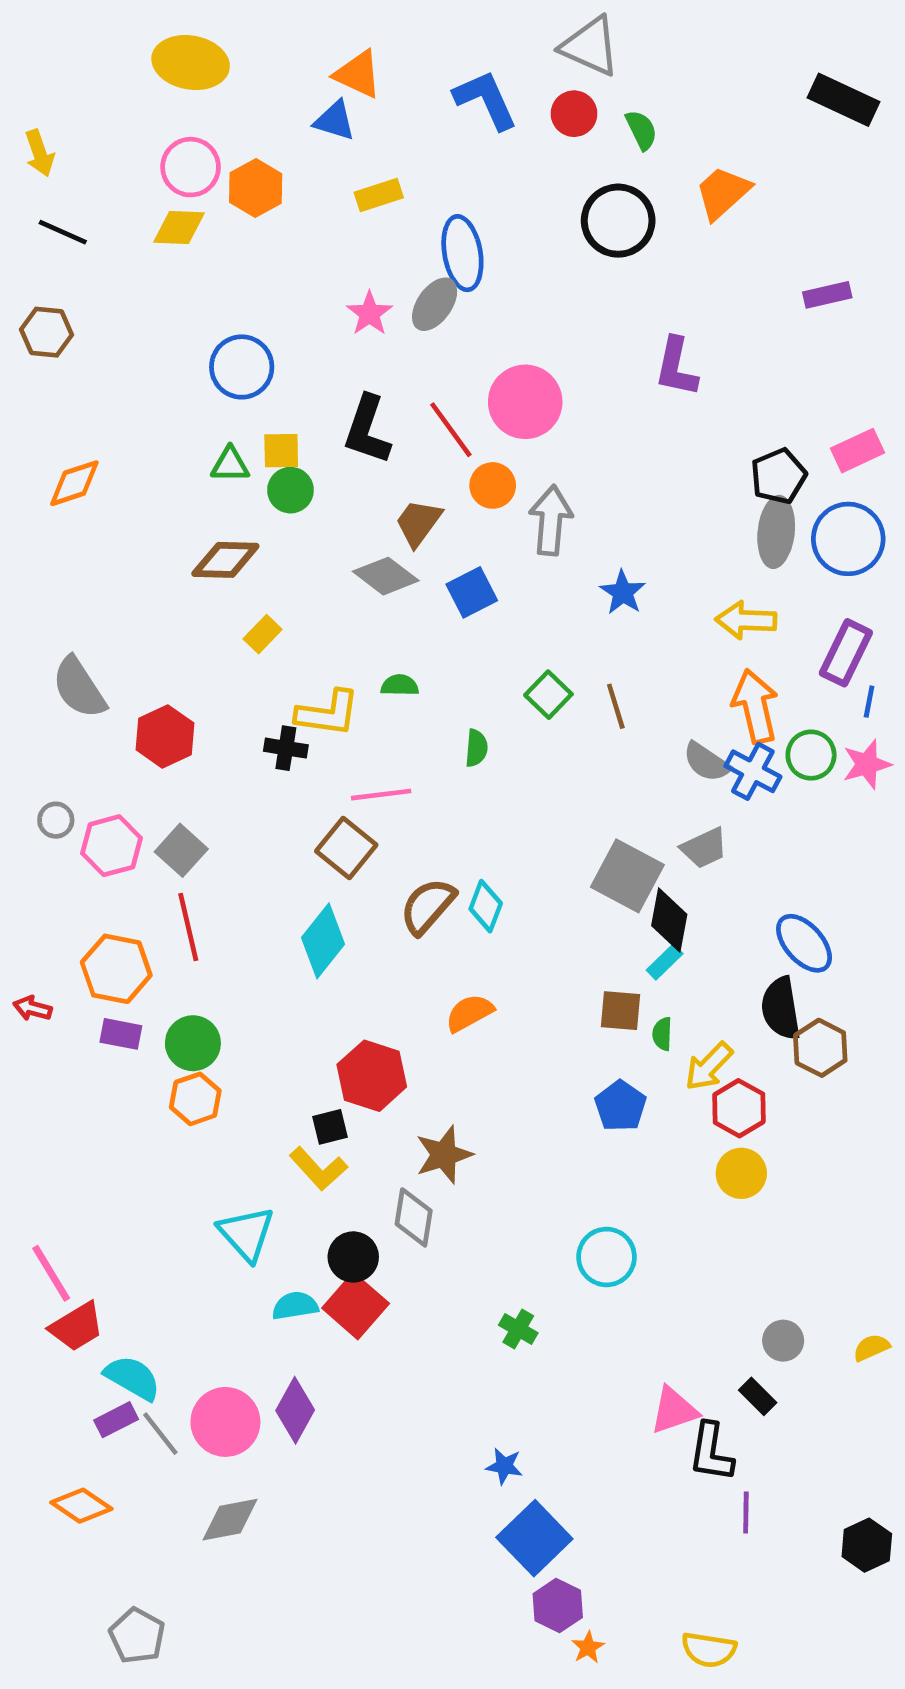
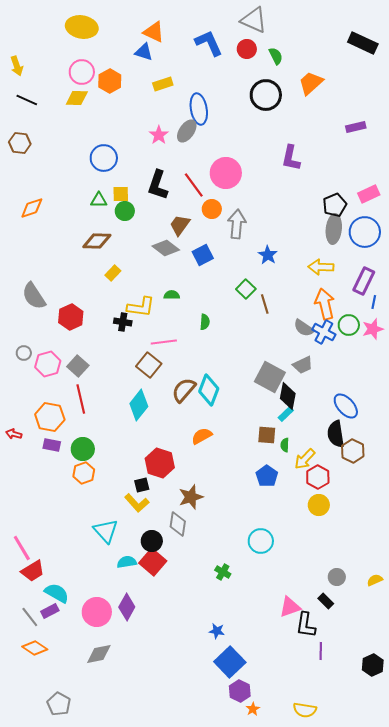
green square: (548, 695) -> (246, 289), moved
cyan diamond: (486, 906) -> (209, 390), size x1.4
gray line: (160, 1434) -> (30, 617), moved

